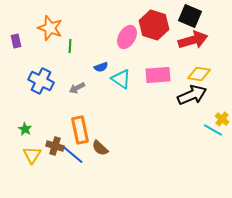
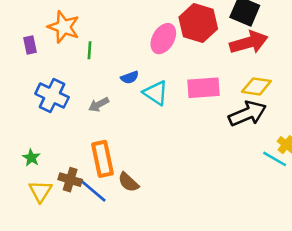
purple rectangle: (16, 41) -> (30, 45), moved

